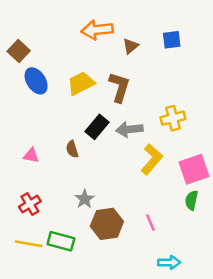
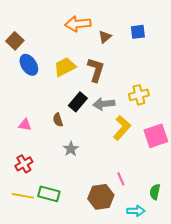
gray star: (85, 199) -> (71, 149), moved
green semicircle: (192, 200) -> (155, 192), moved
brown hexagon: (107, 224) -> (101, 197), moved

